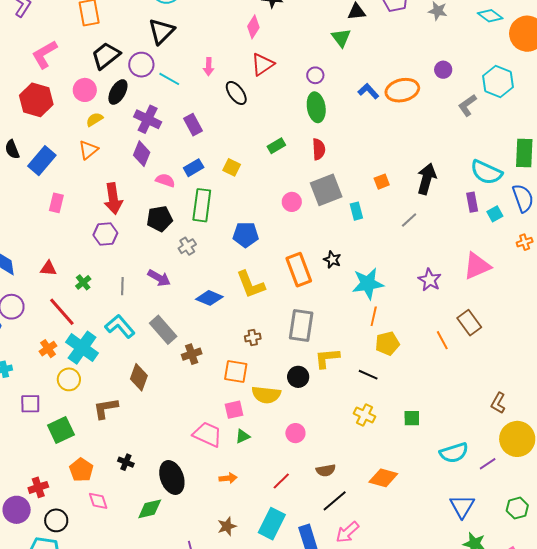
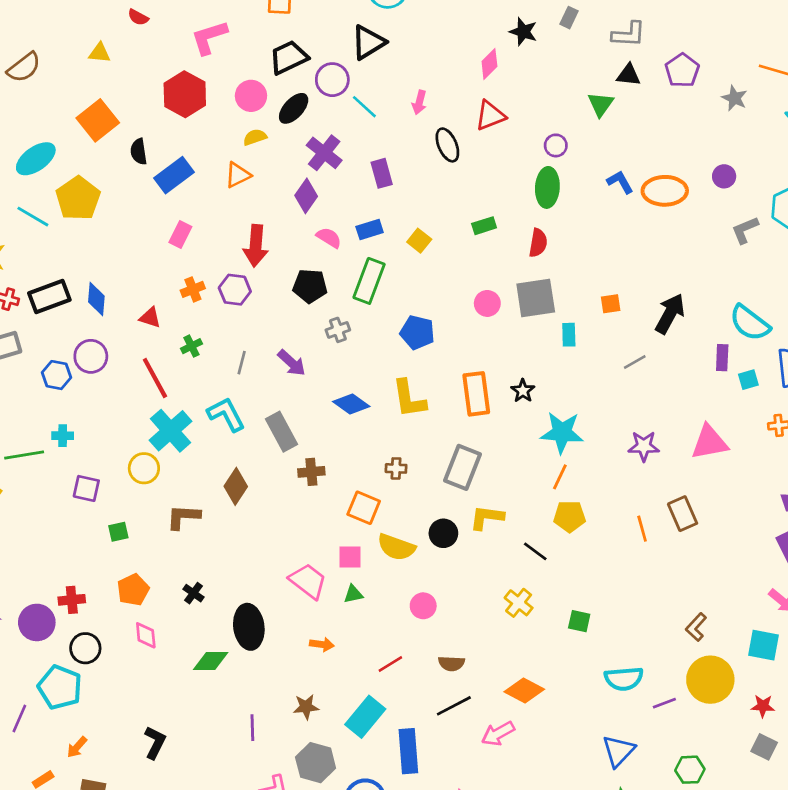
purple star: (430, 280) -> (644, 446), turned 30
orange cross: (48, 349) -> (193, 289), moved
green square: (61, 430) -> (118, 532), size x0.6
pink arrow: (347, 532) -> (498, 734), moved

